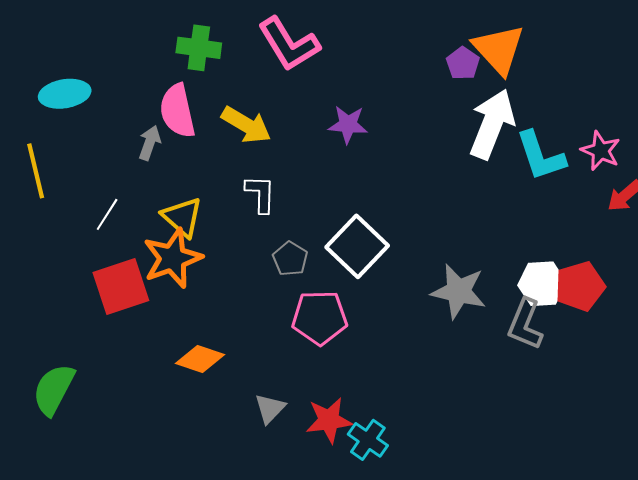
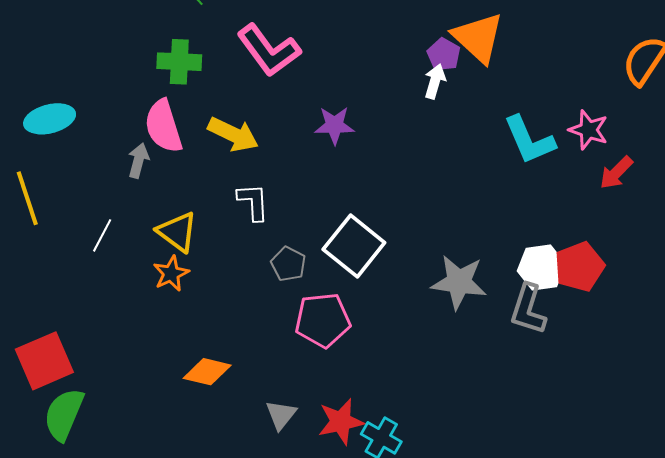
white arrow: (492, 124) -> (435, 81), moved, size x0.5
orange star: (172, 258) -> (171, 274), size x0.6
red square: (121, 286) -> (44, 361), moved

